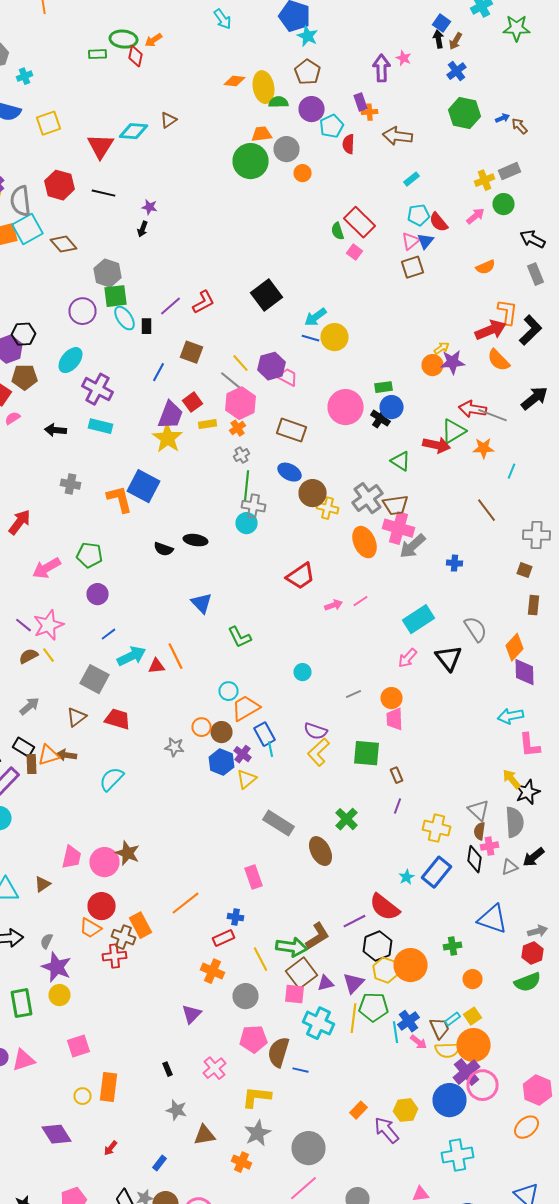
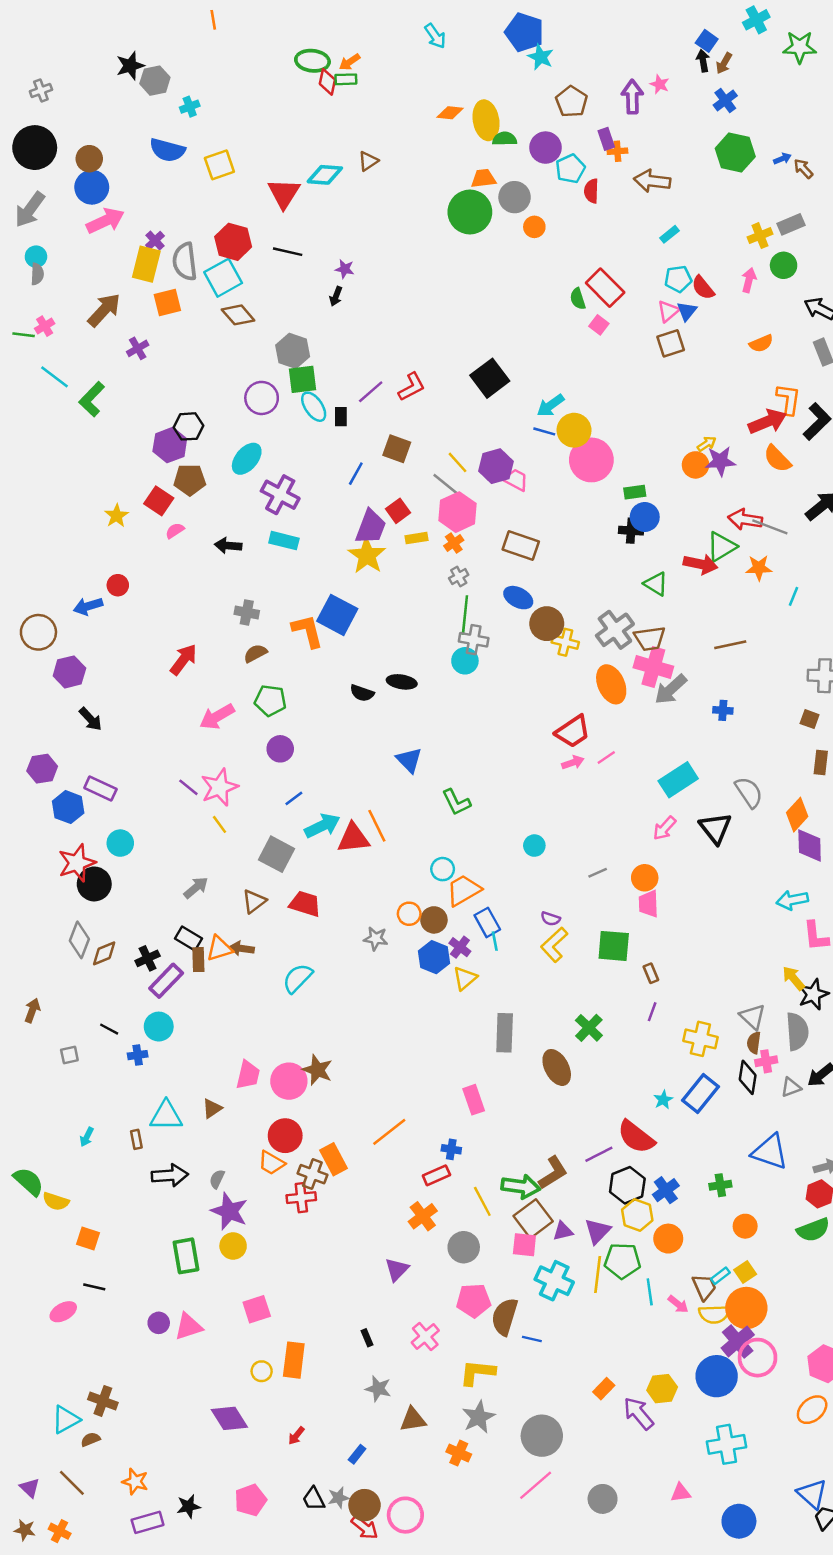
green rectangle: (98, 54) -> (346, 79), moved
brown pentagon: (308, 72) -> (572, 102), moved
pink arrow: (476, 216) -> (749, 280), turned -36
cyan square: (28, 229) -> (223, 278), moved
pink circle: (346, 407) -> (591, 460), moved
black cross: (380, 418) -> (631, 531), turned -30
brown line: (486, 510) -> (730, 645), moved, turned -65
red trapezoid: (300, 576) -> (573, 731), moved
brown semicircle: (28, 656) -> (255, 653), moved
red triangle: (156, 666) -> (353, 838), size x1.6
purple semicircle: (316, 731) -> (550, 919), size x0.7
gray rectangle: (278, 823) -> (505, 1033), turned 60
orange circle: (410, 965) -> (668, 1239), moved, size x0.7
orange cross: (212, 971) -> (423, 1216), turned 30
blue cross: (408, 1021) -> (666, 1190), moved

